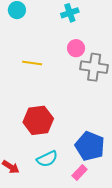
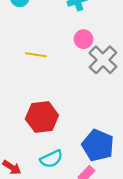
gray cross: (94, 67) -> (103, 60), turned 36

